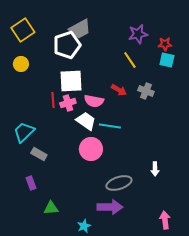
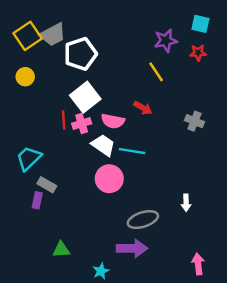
gray trapezoid: (80, 29) -> (53, 35), moved
cyan square: (167, 60) -> (200, 24), moved
white square: (71, 81) -> (85, 97), turned -35
gray cross: (146, 91) -> (194, 121), moved
purple rectangle: (31, 183) -> (37, 200), moved, turned 32

